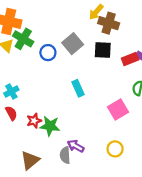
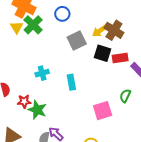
yellow arrow: (96, 12) -> (100, 31), moved
blue circle: (48, 53) -> (62, 14), moved
red rectangle: (130, 59) -> (120, 58), moved
cyan cross: (11, 91) -> (42, 73), moved

